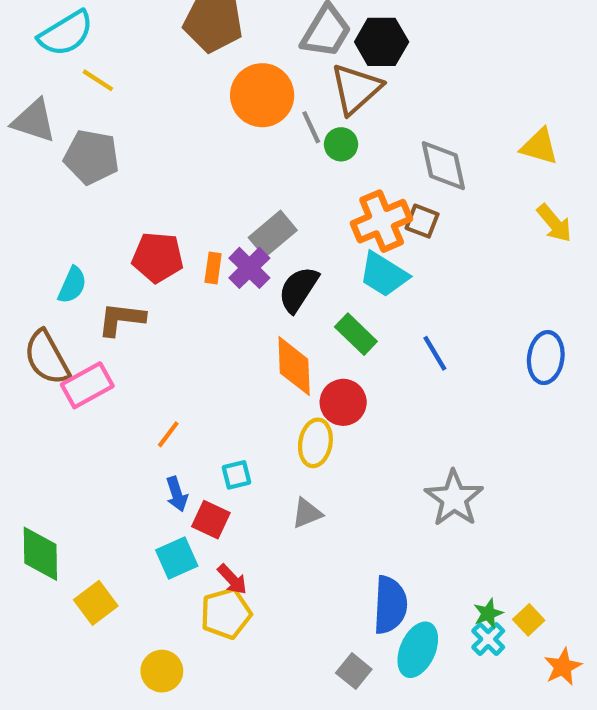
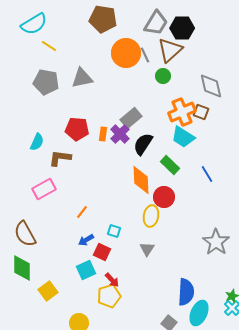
gray triangle: (34, 121) -> (82, 78), moved, turned -30
gray line: (311, 127) -> (145, 55), moved
brown semicircle: (47, 358) -> (25, 234), moved
cyan square: (237, 475) -> (114, 231), turned 32
blue arrow: (177, 494) -> (86, 240), turned 77
gray triangle: (307, 513) -> (147, 249), turned -35

